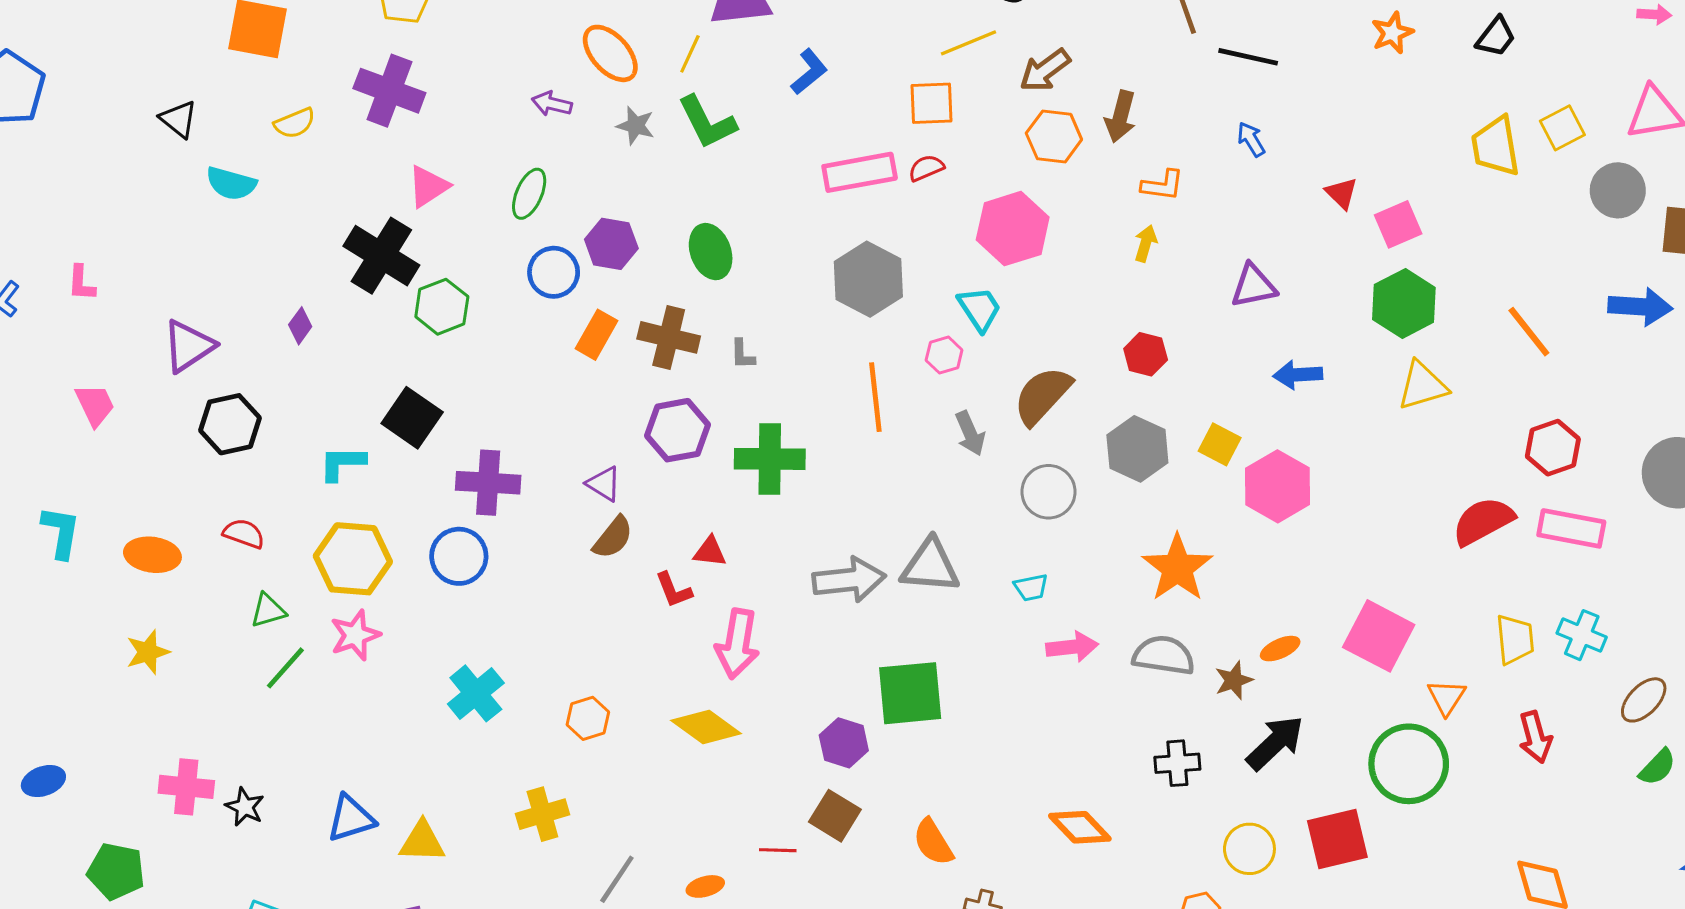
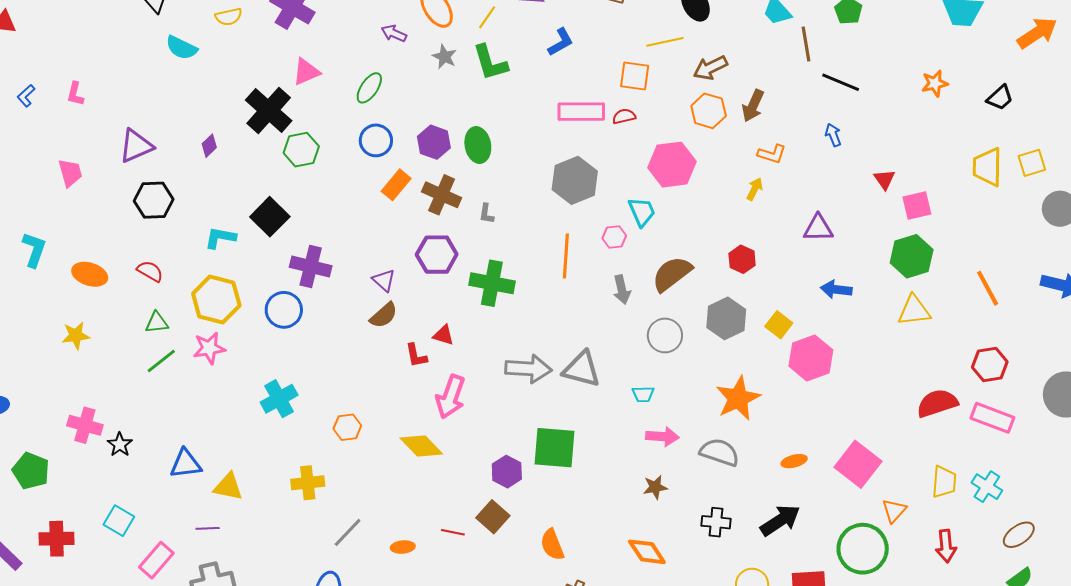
purple hexagon: (611, 244) -> (434, 142), moved
brown star: (1234, 680) -> (655, 487), moved

